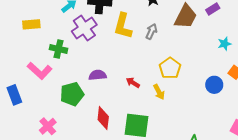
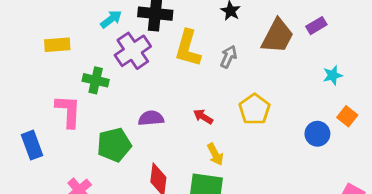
pink L-shape: (40, 71) -> (68, 111), turned -130
red arrow: (133, 83) -> (203, 117), moved
yellow arrow: (159, 92) -> (215, 154), moved

